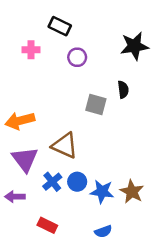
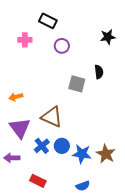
black star: (134, 46) -> (108, 37), size x0.7
orange arrow: (20, 121) -> (16, 97), size x0.6

